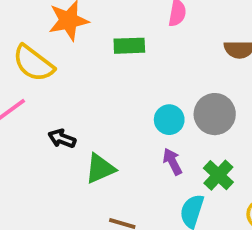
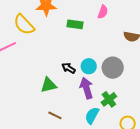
black arrow: (62, 139) -> (69, 68), moved
purple arrow: (172, 162) -> (86, 88), size x1.5

